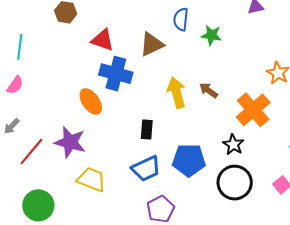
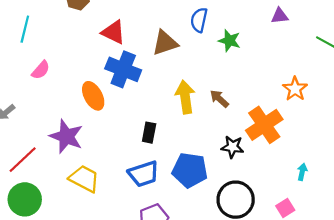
pink semicircle: (15, 85) -> (41, 70), moved
black star: (233, 145) -> (232, 147), moved, turned -30
red line: (31, 152) -> (23, 160), moved

